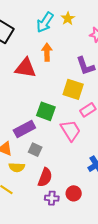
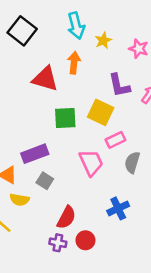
yellow star: (68, 19) -> (103, 41), moved
cyan arrow: (45, 22) -> (76, 26), turned -55
green square: (46, 111) -> (65, 118), moved, turned -30
red semicircle: (45, 177) -> (66, 217), moved

